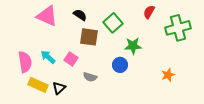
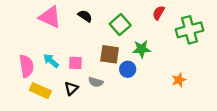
brown square: (89, 37) -> (110, 54), moved
pink square: (71, 59) -> (75, 63), turned -32
black triangle: (59, 88) -> (71, 88), moved

